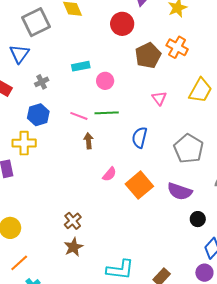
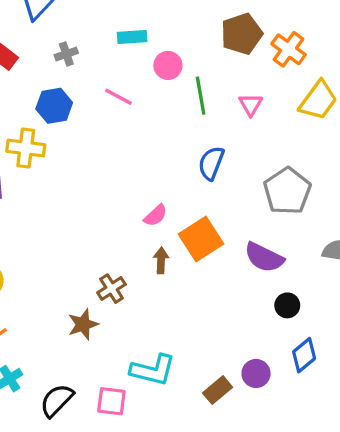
orange cross: (177, 47) -> (289, 49), moved
green line: (107, 113) -> (201, 96), moved, turned 75
pink line: (79, 116) -> (118, 97), moved
brown arrow: (88, 141) -> (161, 260), moved
brown cross: (73, 221) -> (111, 289), moved
purple circle: (204, 273) -> (256, 373), moved

